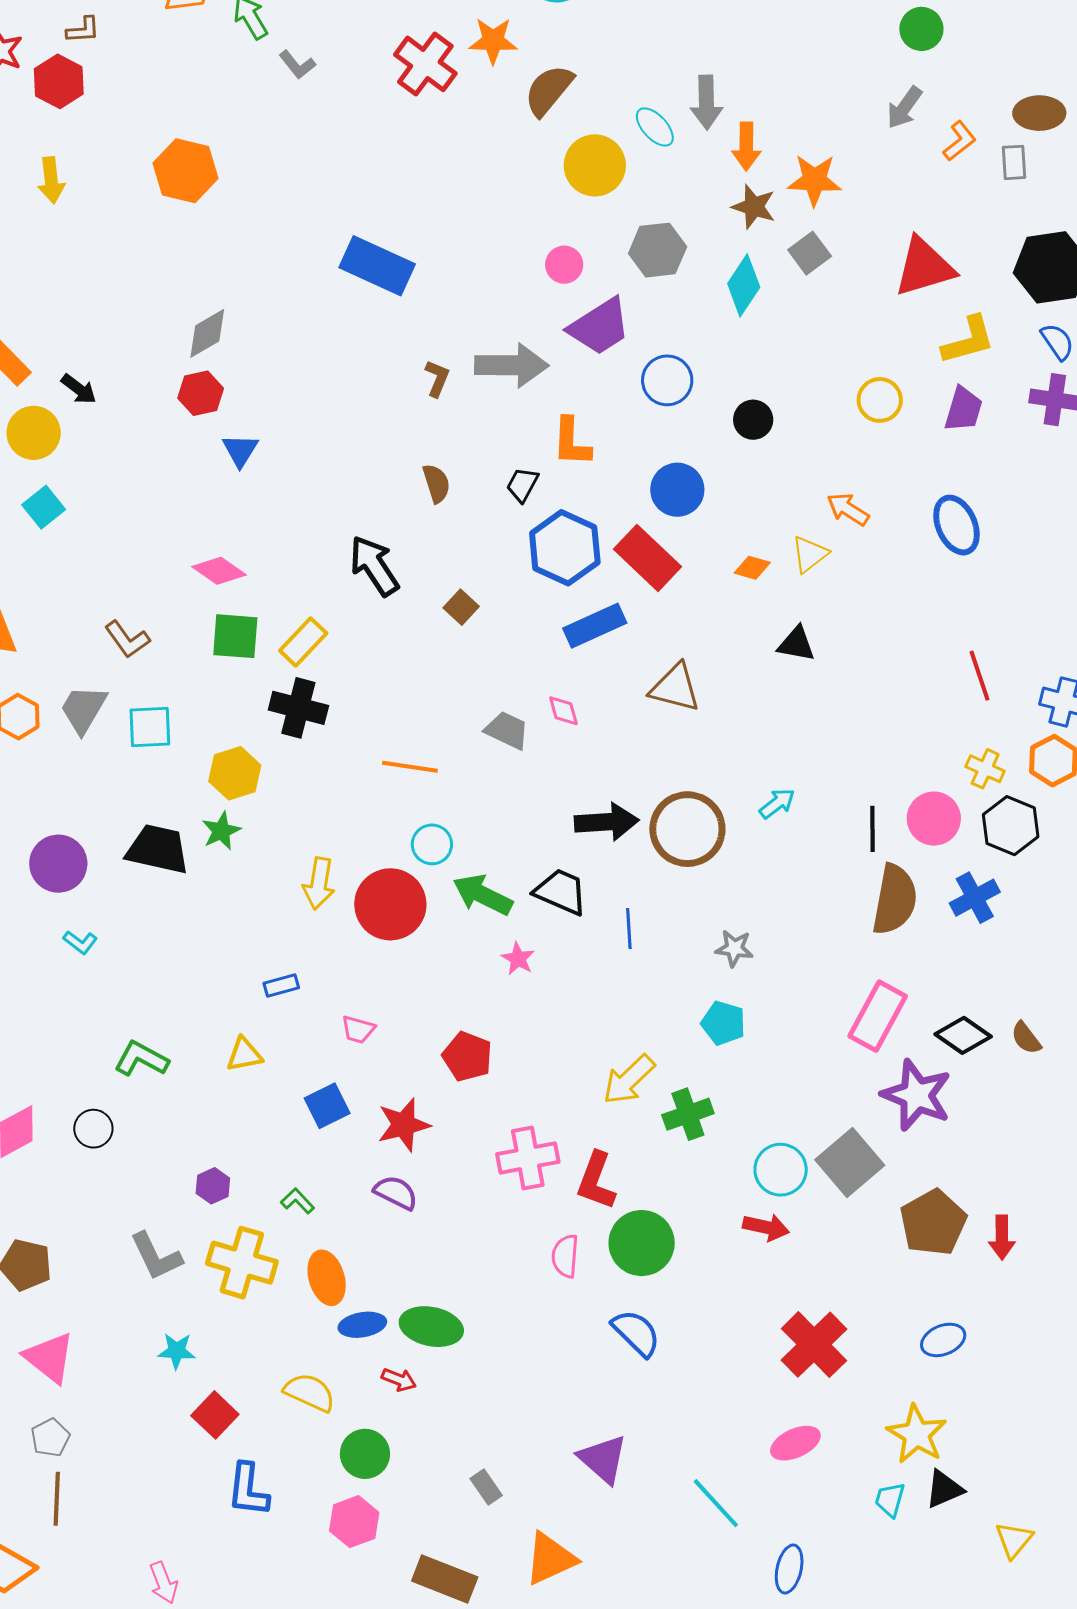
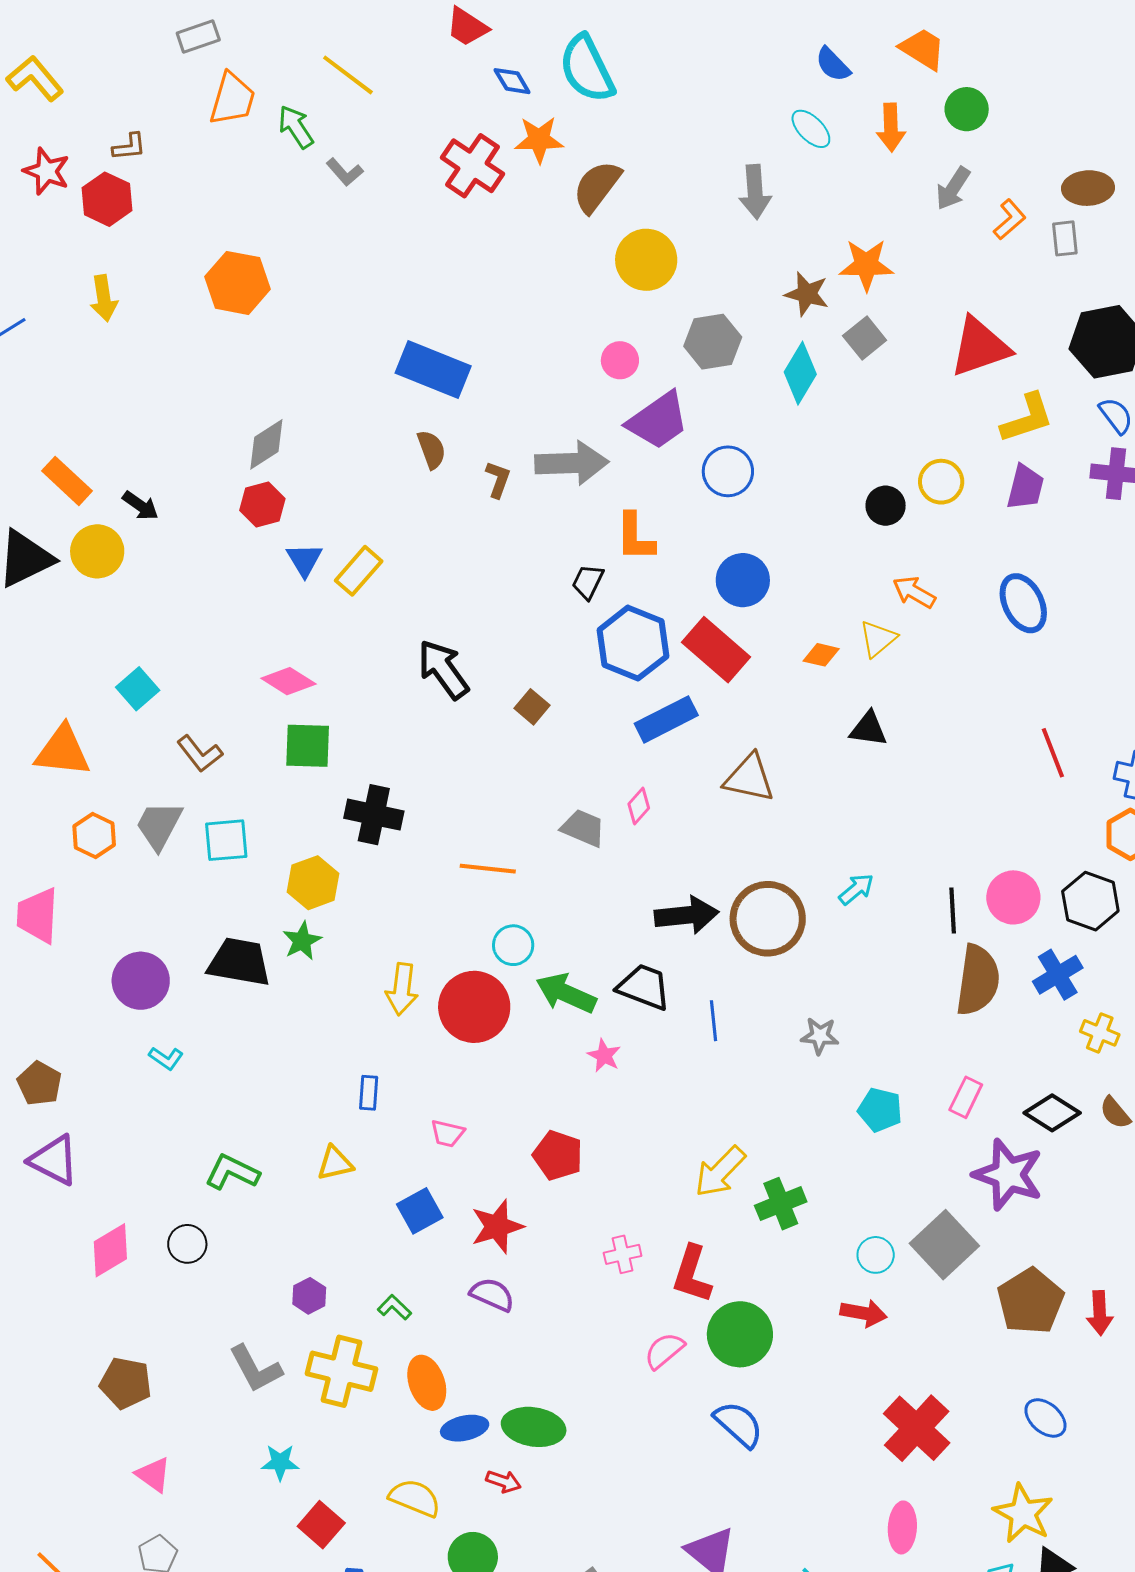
cyan ellipse: (655, 127) -> (811, 129), moved
orange arrow: (746, 146) -> (891, 127), moved
black circle: (753, 420) -> (886, 506), moved
brown semicircle: (436, 483) -> (431, 450), moved
cyan square: (44, 507) -> (138, 689), moved
yellow rectangle: (303, 642) -> (359, 571), moved
pink diamond: (563, 711) -> (639, 806), turned 60
yellow cross: (985, 769) -> (1100, 1033), moved
blue rectangle: (281, 986) -> (369, 1093), turned -68
pink rectangle: (878, 1016) -> (966, 1097), size x0.6
cyan pentagon: (723, 1023) -> (880, 1110), moved
pink cross: (528, 1158) -> (623, 1254), size x0.6
cyan circle: (781, 1170) -> (876, 1255), size x0.7
pink semicircle: (565, 1256) -> (664, 1351), turned 48
blue ellipse: (943, 1340) -> (1045, 1418), turned 66
pink triangle: (49, 1358) -> (153, 1475), size x0.7
pink ellipse: (795, 1443) -> (902, 1527), turned -60

